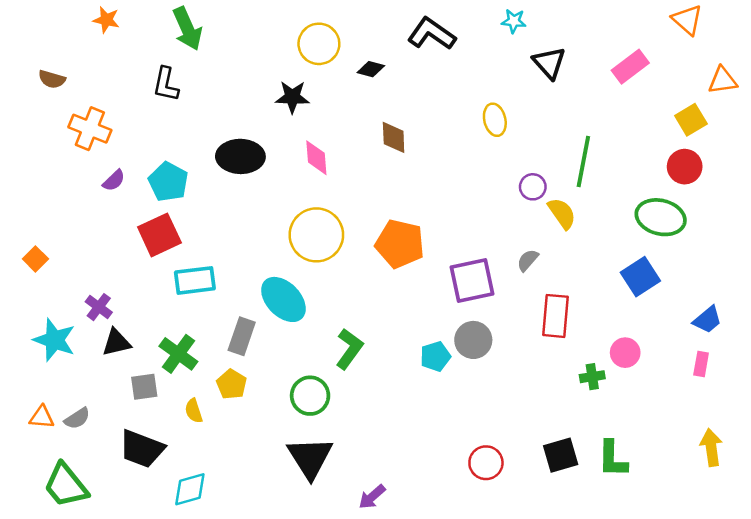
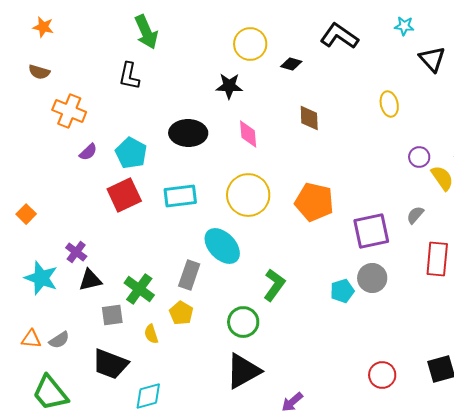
orange star: (106, 20) -> (43, 27), moved
cyan rectangle: (195, 280) -> (180, 196), moved
black triangle: (310, 458) -> (243, 371), turned 33

